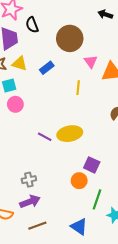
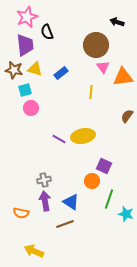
brown circle: (70, 38) -> (96, 45), moved
purple arrow: (30, 202) -> (45, 201), turned -78
brown line: (37, 226) -> (65, 224), moved
blue triangle: (79, 227) -> (71, 202), moved

